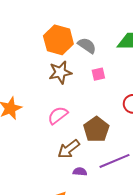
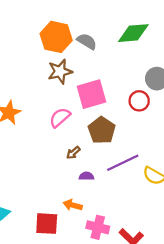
pink square: (98, 74) -> (91, 94), moved, size x2.0
brown arrow: (69, 149) -> (73, 153), size x0.6

